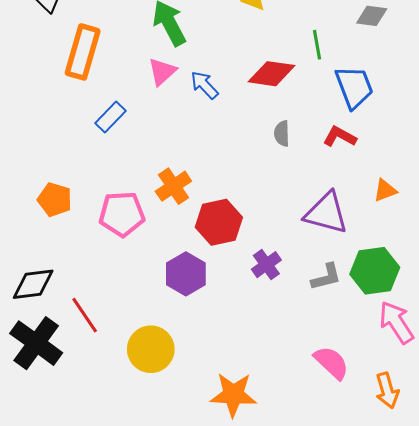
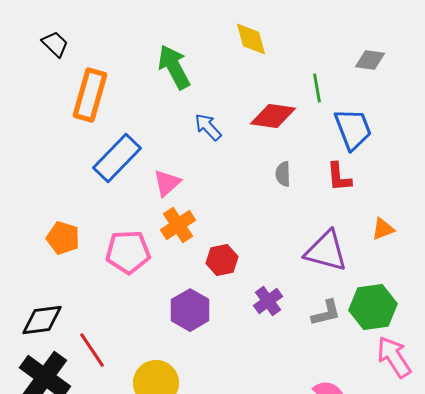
pink triangle: (162, 72) -> (167, 183), moved
blue rectangle: (111, 117) -> (117, 158), size x1.6
red L-shape: (340, 137) -> (339, 177), turned -124
red hexagon: (219, 222) -> (222, 260), size x0.7

